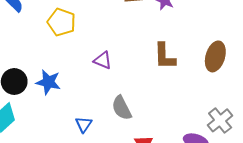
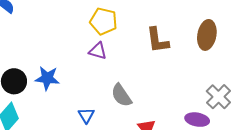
yellow pentagon: (62, 22) -> (103, 21), moved

